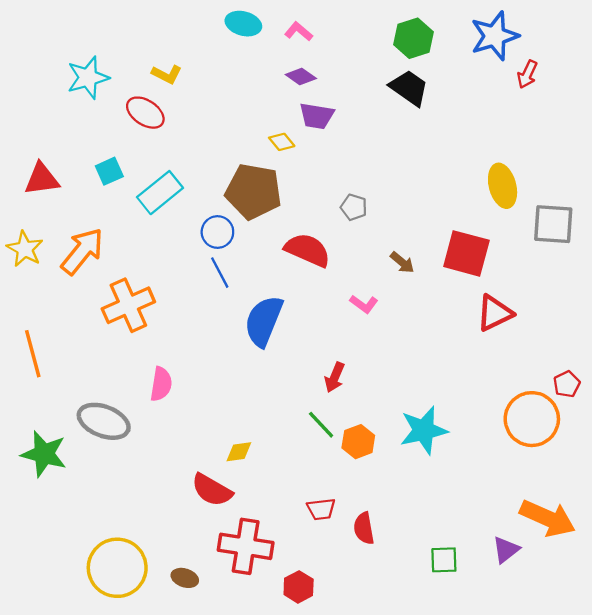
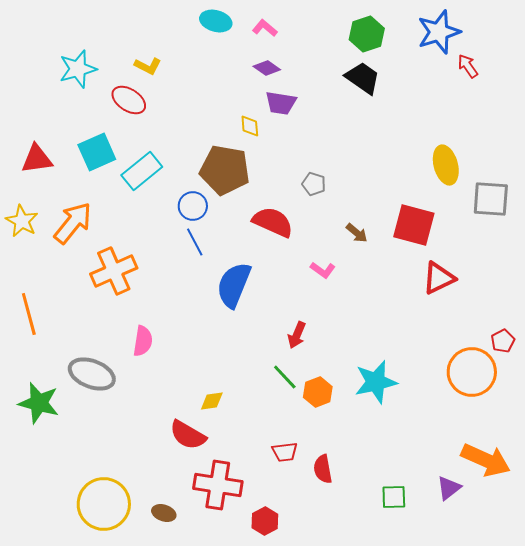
red arrow: (527, 74) -> (468, 66), turned 120
yellow diamond: (282, 142) -> (250, 126), turned 35
cyan square: (109, 171) -> (97, 152), size x1.5

